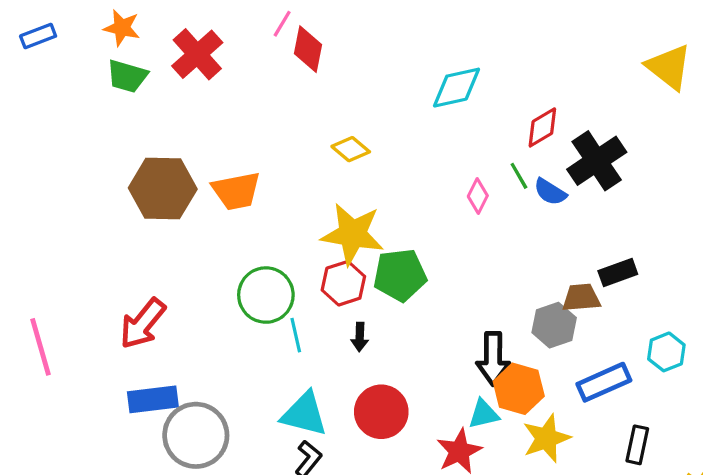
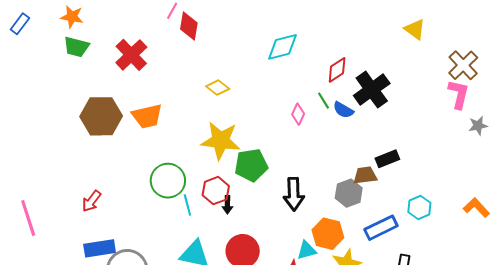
blue rectangle: (38, 36) -> (20, 24), turned -30
red cross: (197, 54) -> (131, 55), moved
yellow triangle: (669, 67) -> (415, 29), size x0.7
red hexagon: (343, 283) -> (216, 191), moved
red arrow: (143, 324) -> (91, 201), size x0.7
black arrow: (493, 359) -> (294, 194), moved

